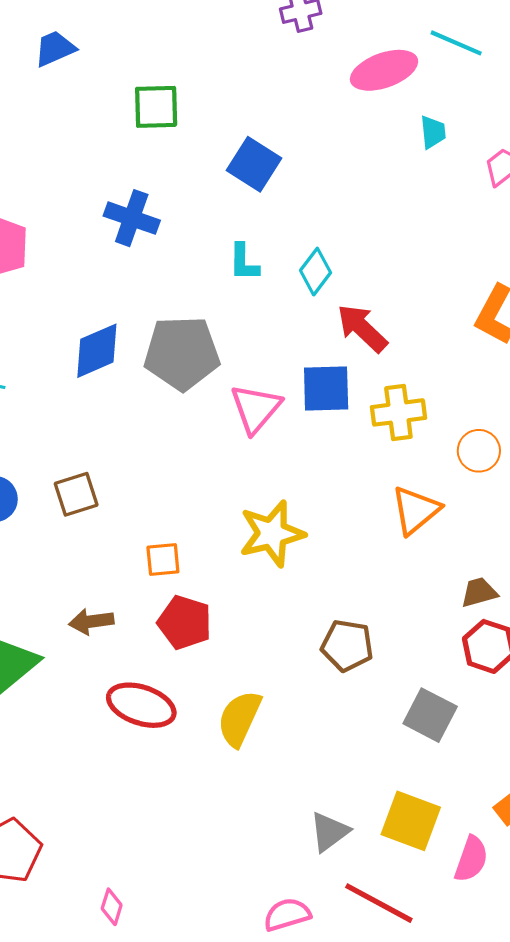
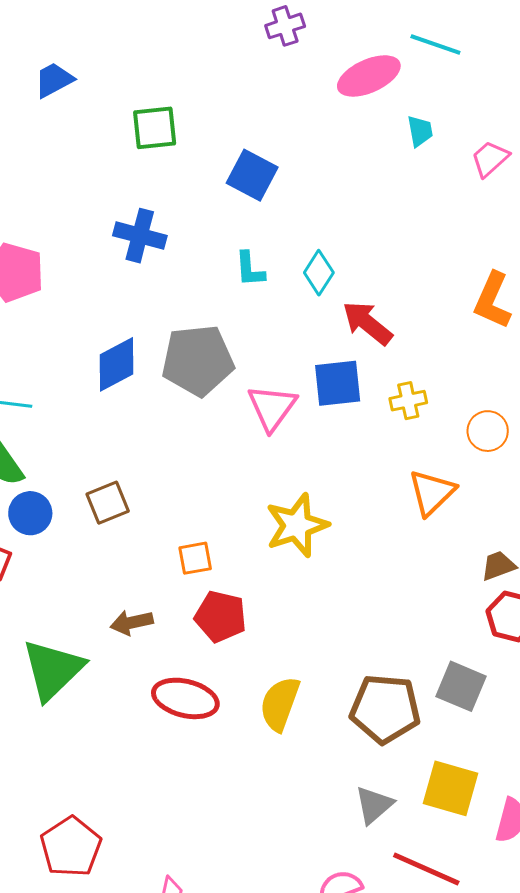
yellow cross: (398, 412) -> (408, 401), size x0.7
brown pentagon: (347, 645) -> (385, 709), moved, size x1.4

